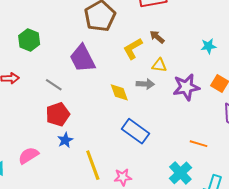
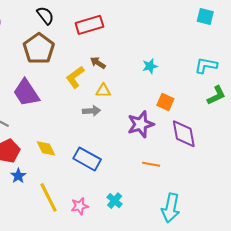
purple star: (186, 87) -> (141, 124), moved
yellow diamond: (119, 92) -> (46, 148), moved
cyan cross: (180, 173) -> (115, 201), moved, size x0.7

